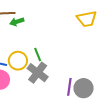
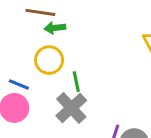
yellow circle: (18, 61) -> (49, 60), moved

